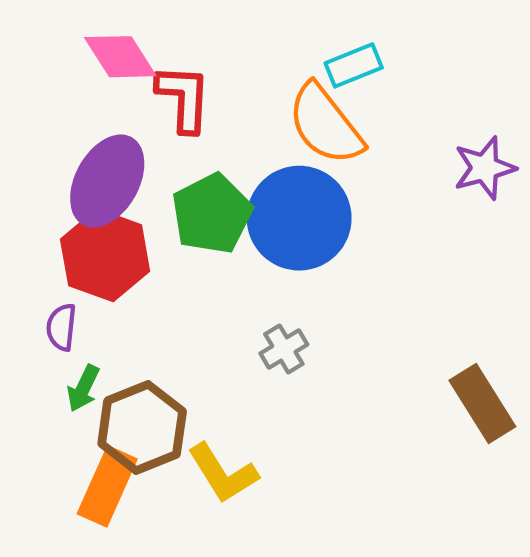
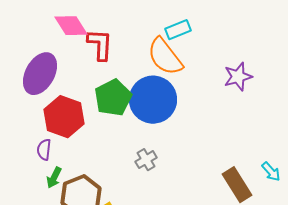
purple ellipse: (107, 181) -> (40, 74), moved

